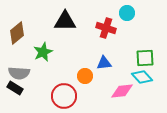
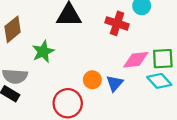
blue triangle: (104, 63) -> (115, 83), moved, turned -42
pink diamond: (122, 91) -> (136, 60), moved

